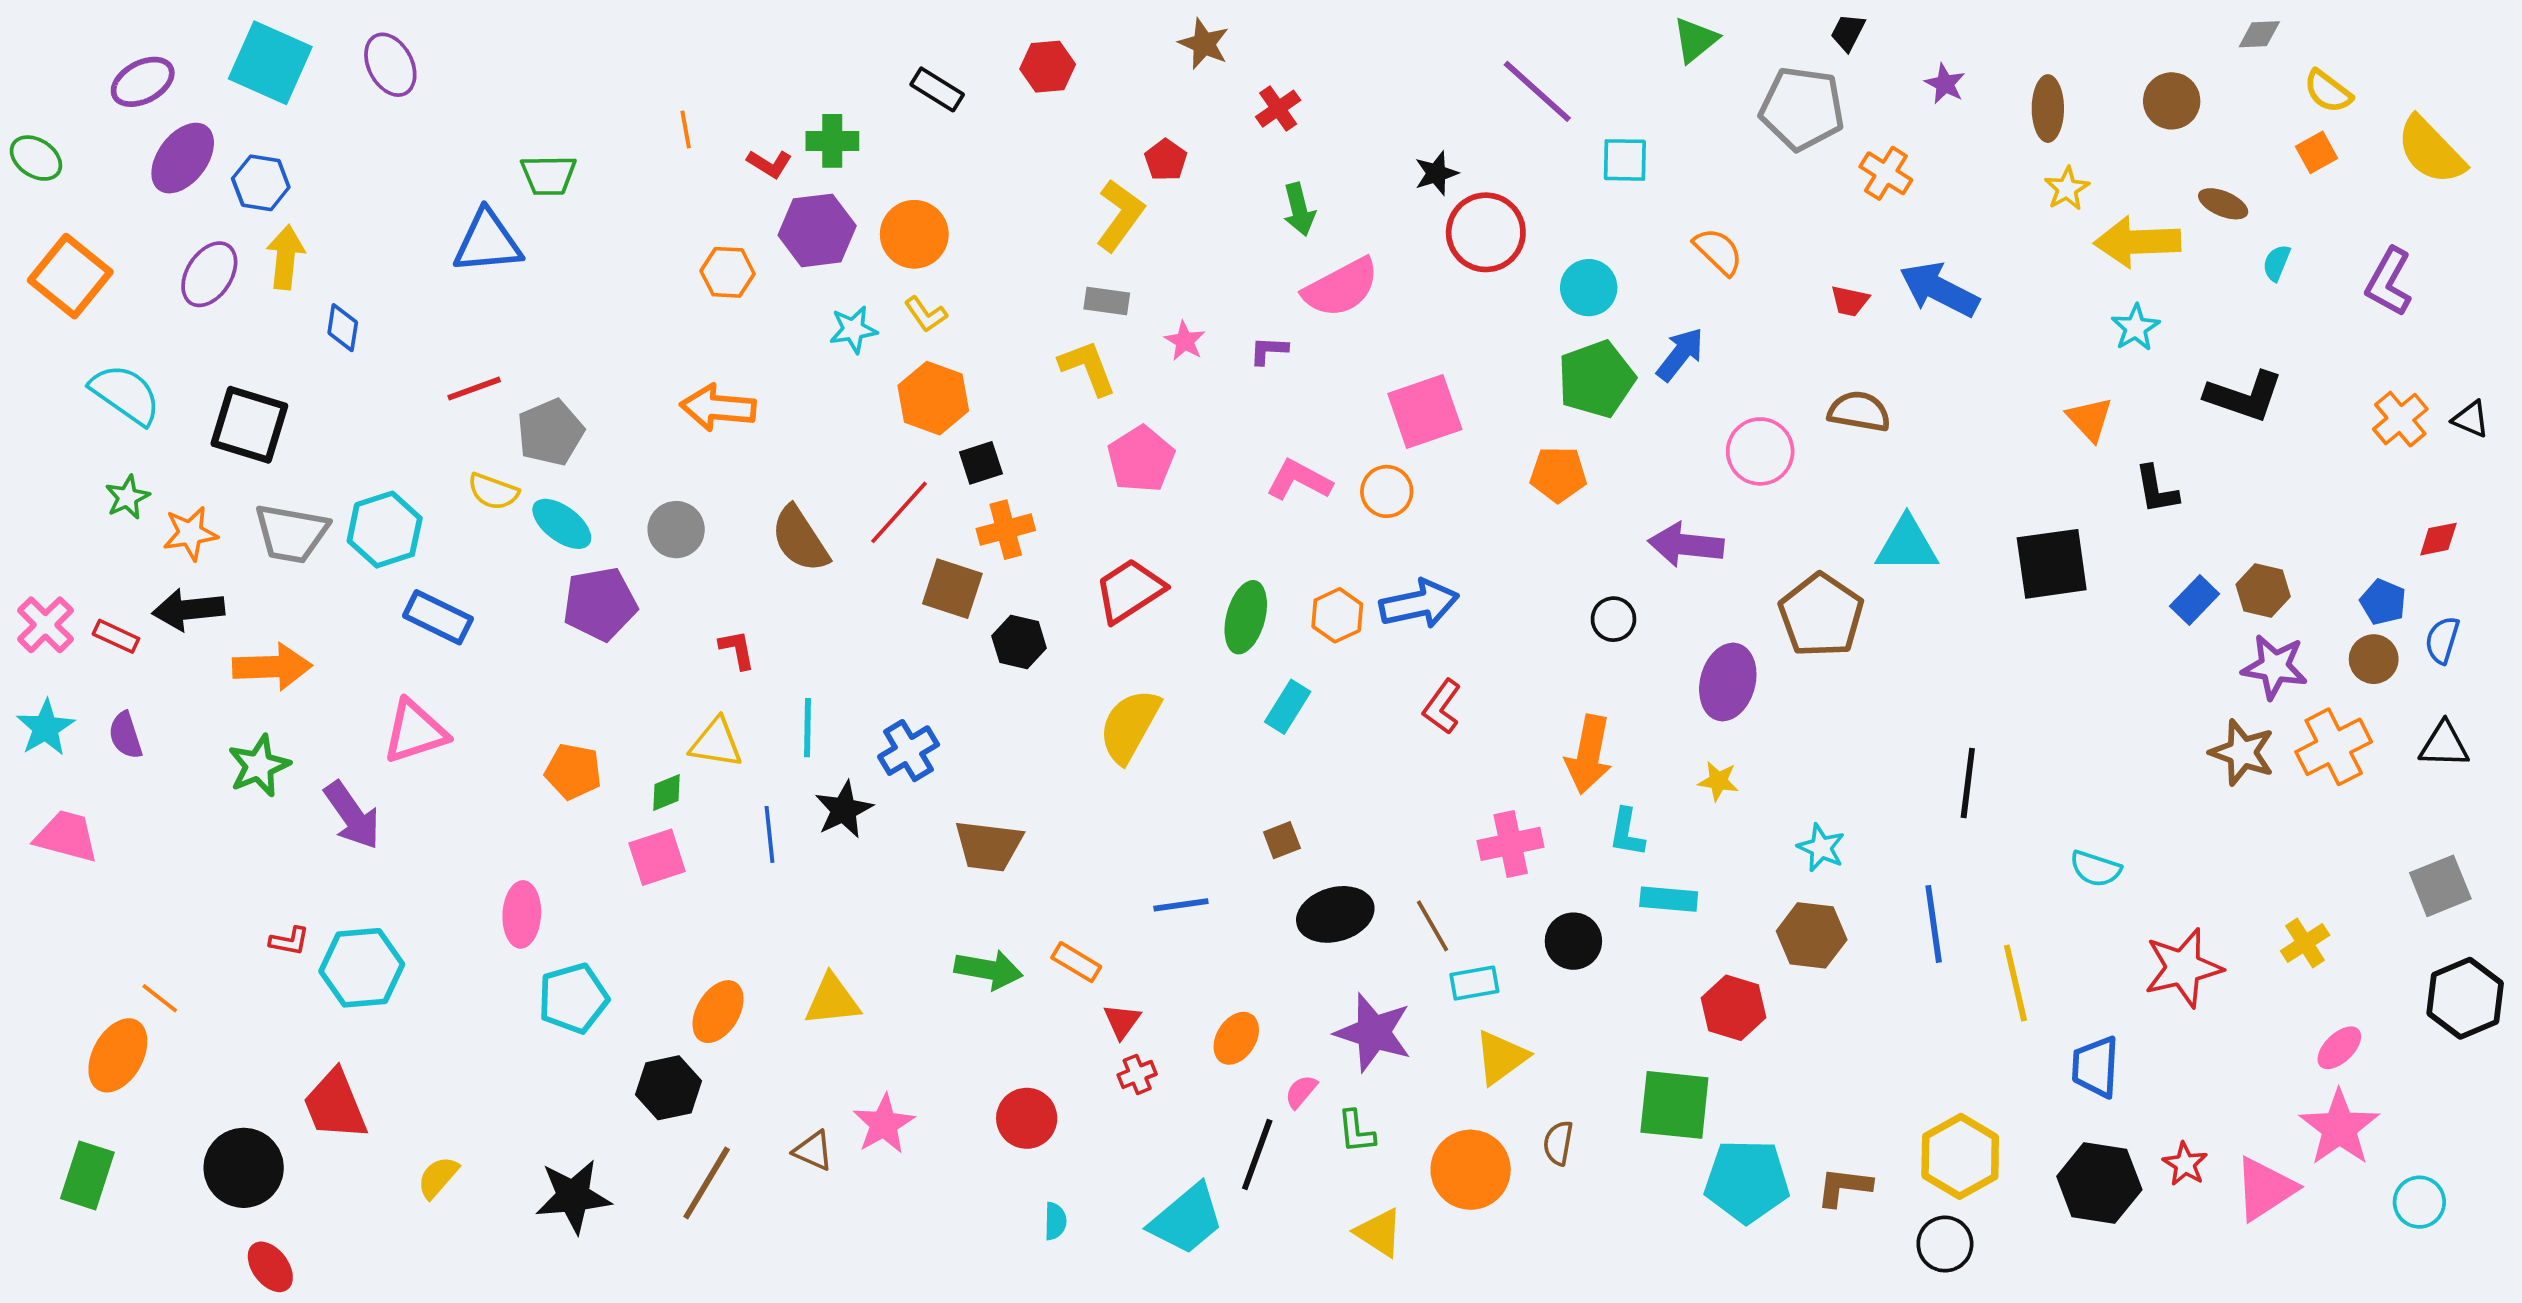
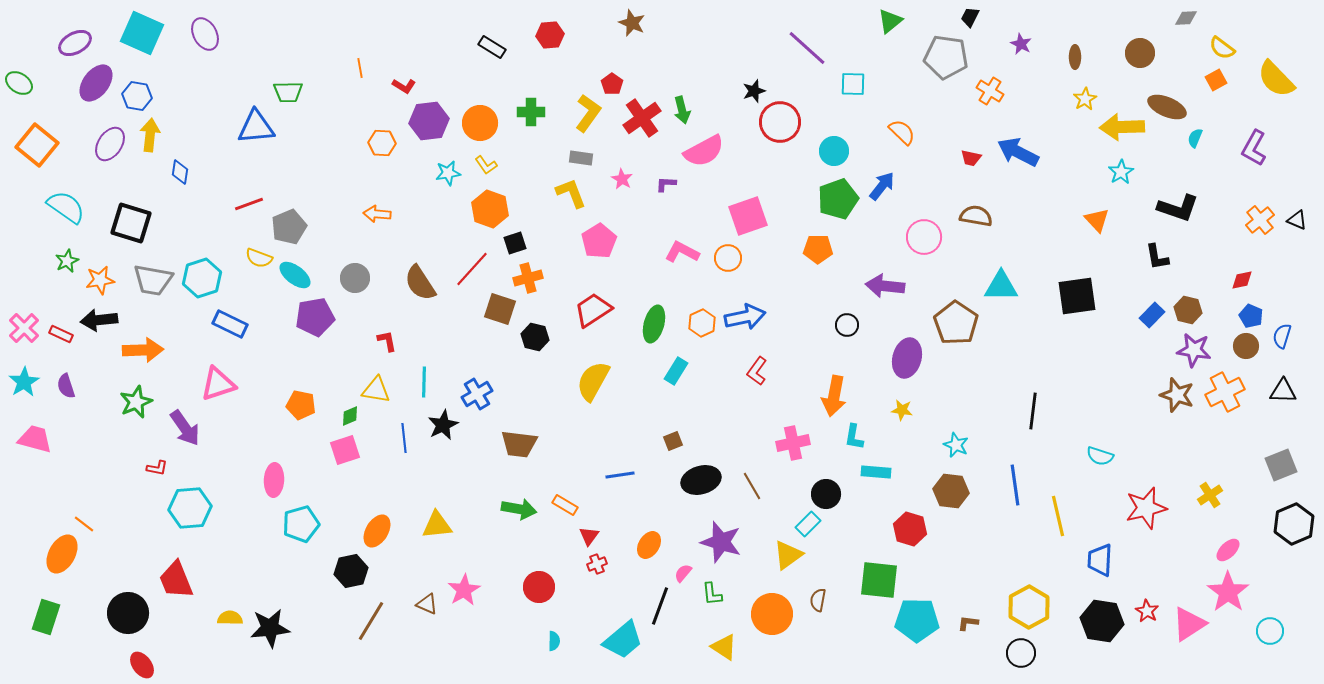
red cross: (1278, 109) -> (642, 118), moved, size x1.6
brown ellipse: (2048, 109) -> (1075, 57), size x0.7
green cross: (832, 141) -> (531, 112), moved
brown ellipse: (2223, 204) -> (1167, 107), size x1.5
orange arrow: (718, 408) -> (377, 214), size x0.7
black L-shape: (2156, 490) -> (1157, 257), moved
red diamond: (2438, 539) -> (1242, 280), moved
red L-shape: (289, 941) -> (157, 468), moved
cyan rectangle: (1474, 983) -> (808, 524), moved, turned -35
yellow semicircle: (438, 1177) -> (230, 618), turned 50
brown L-shape: (1844, 1187) -> (968, 623), size x0.7
black star: (573, 1196) -> (270, 628), moved

